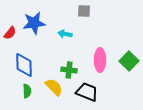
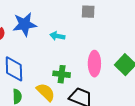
gray square: (84, 11) -> (88, 12), moved

